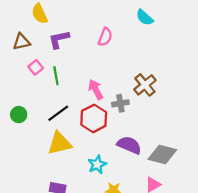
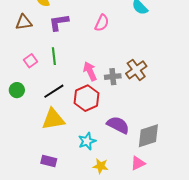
pink square: (36, 67) -> (31, 61), moved
gray cross: (120, 103) -> (113, 77), moved
gray diamond: (162, 155) -> (148, 136), turned -36

